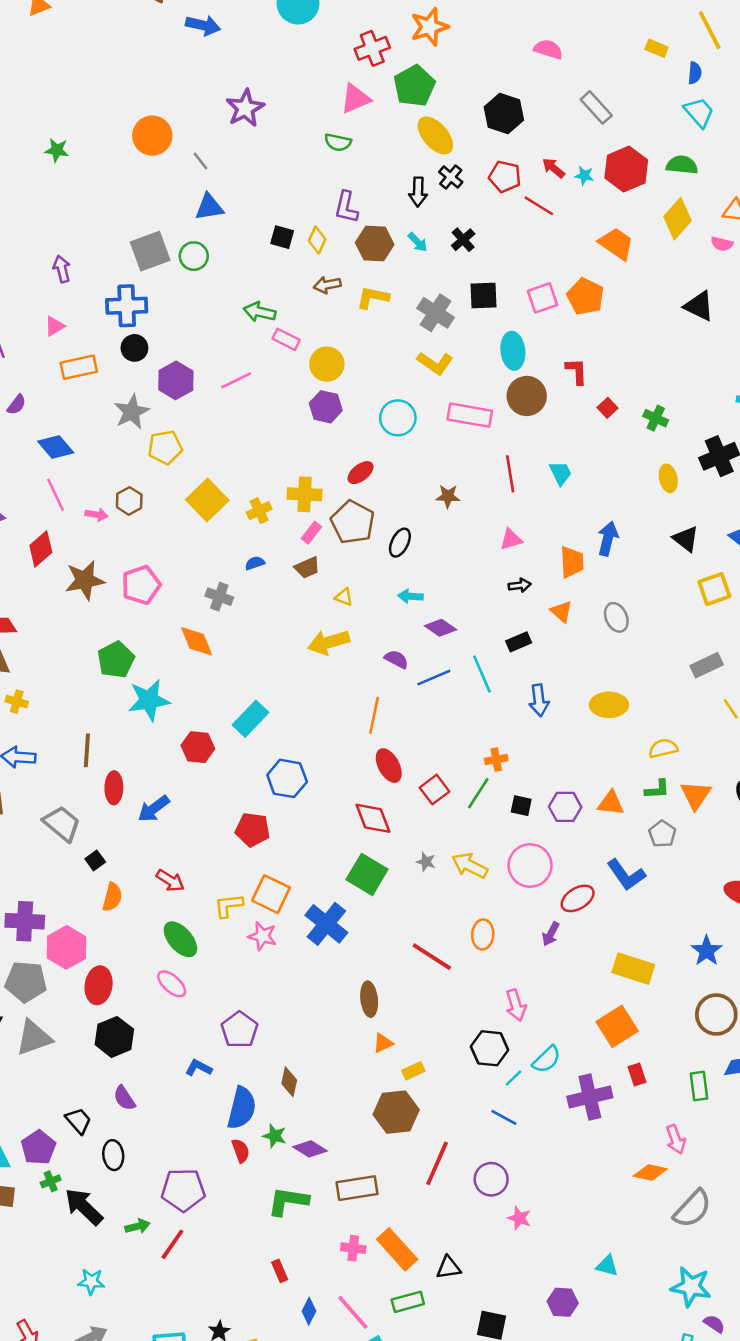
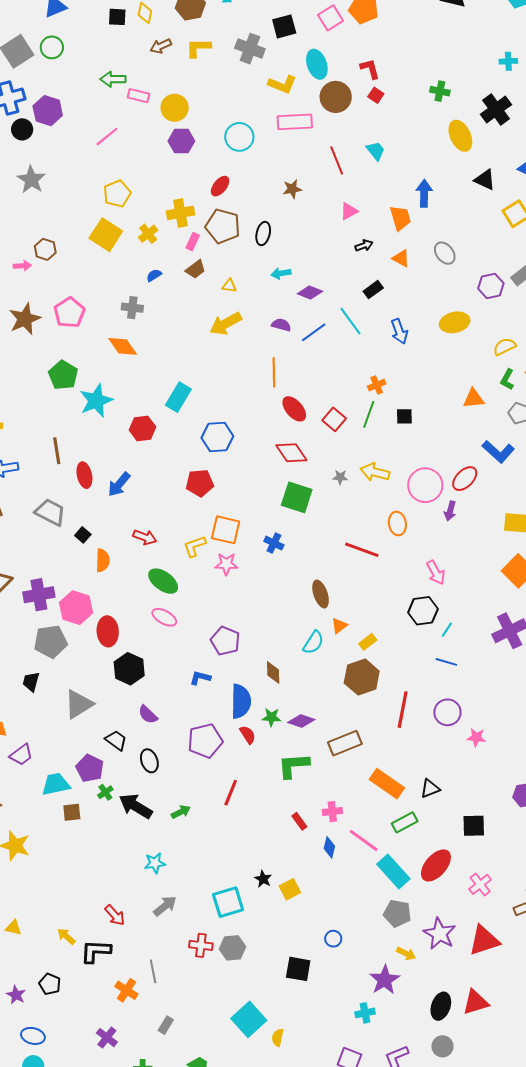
yellow L-shape: (435, 363) -> (282, 84), moved
purple hexagon: (176, 380) -> (48, 111), moved
red square: (607, 408) -> (376, 95), moved
yellow pentagon: (165, 447) -> (117, 194), moved
yellow ellipse: (668, 478) -> (460, 136), size x1.4
green L-shape: (657, 789) -> (507, 380), turned 135
purple hexagon: (565, 807) -> (491, 286), moved
pink circle: (530, 865) -> (425, 485), moved
blue cross: (326, 924) -> (274, 543), size x0.6
gray triangle: (34, 1038) -> (79, 704), moved
cyan semicircle: (546, 1059) -> (313, 643), moved
purple pentagon: (183, 1190) -> (205, 741), moved
red line: (172, 1244) -> (231, 793), moved
pink cross: (353, 1248) -> (332, 812), moved

